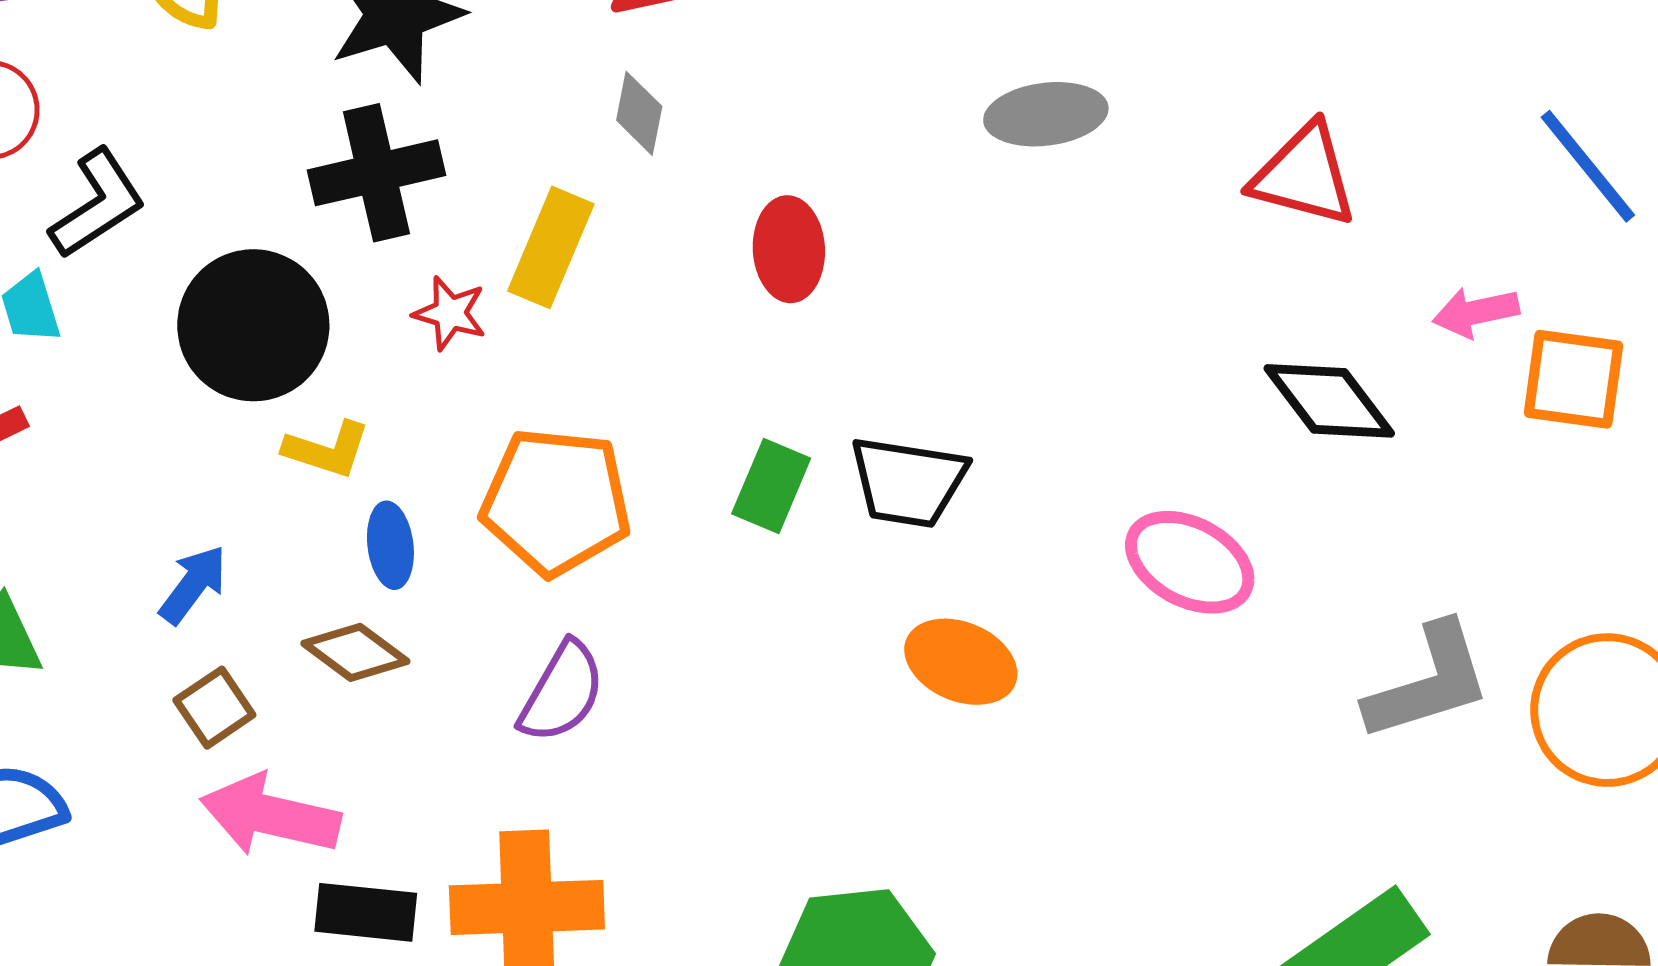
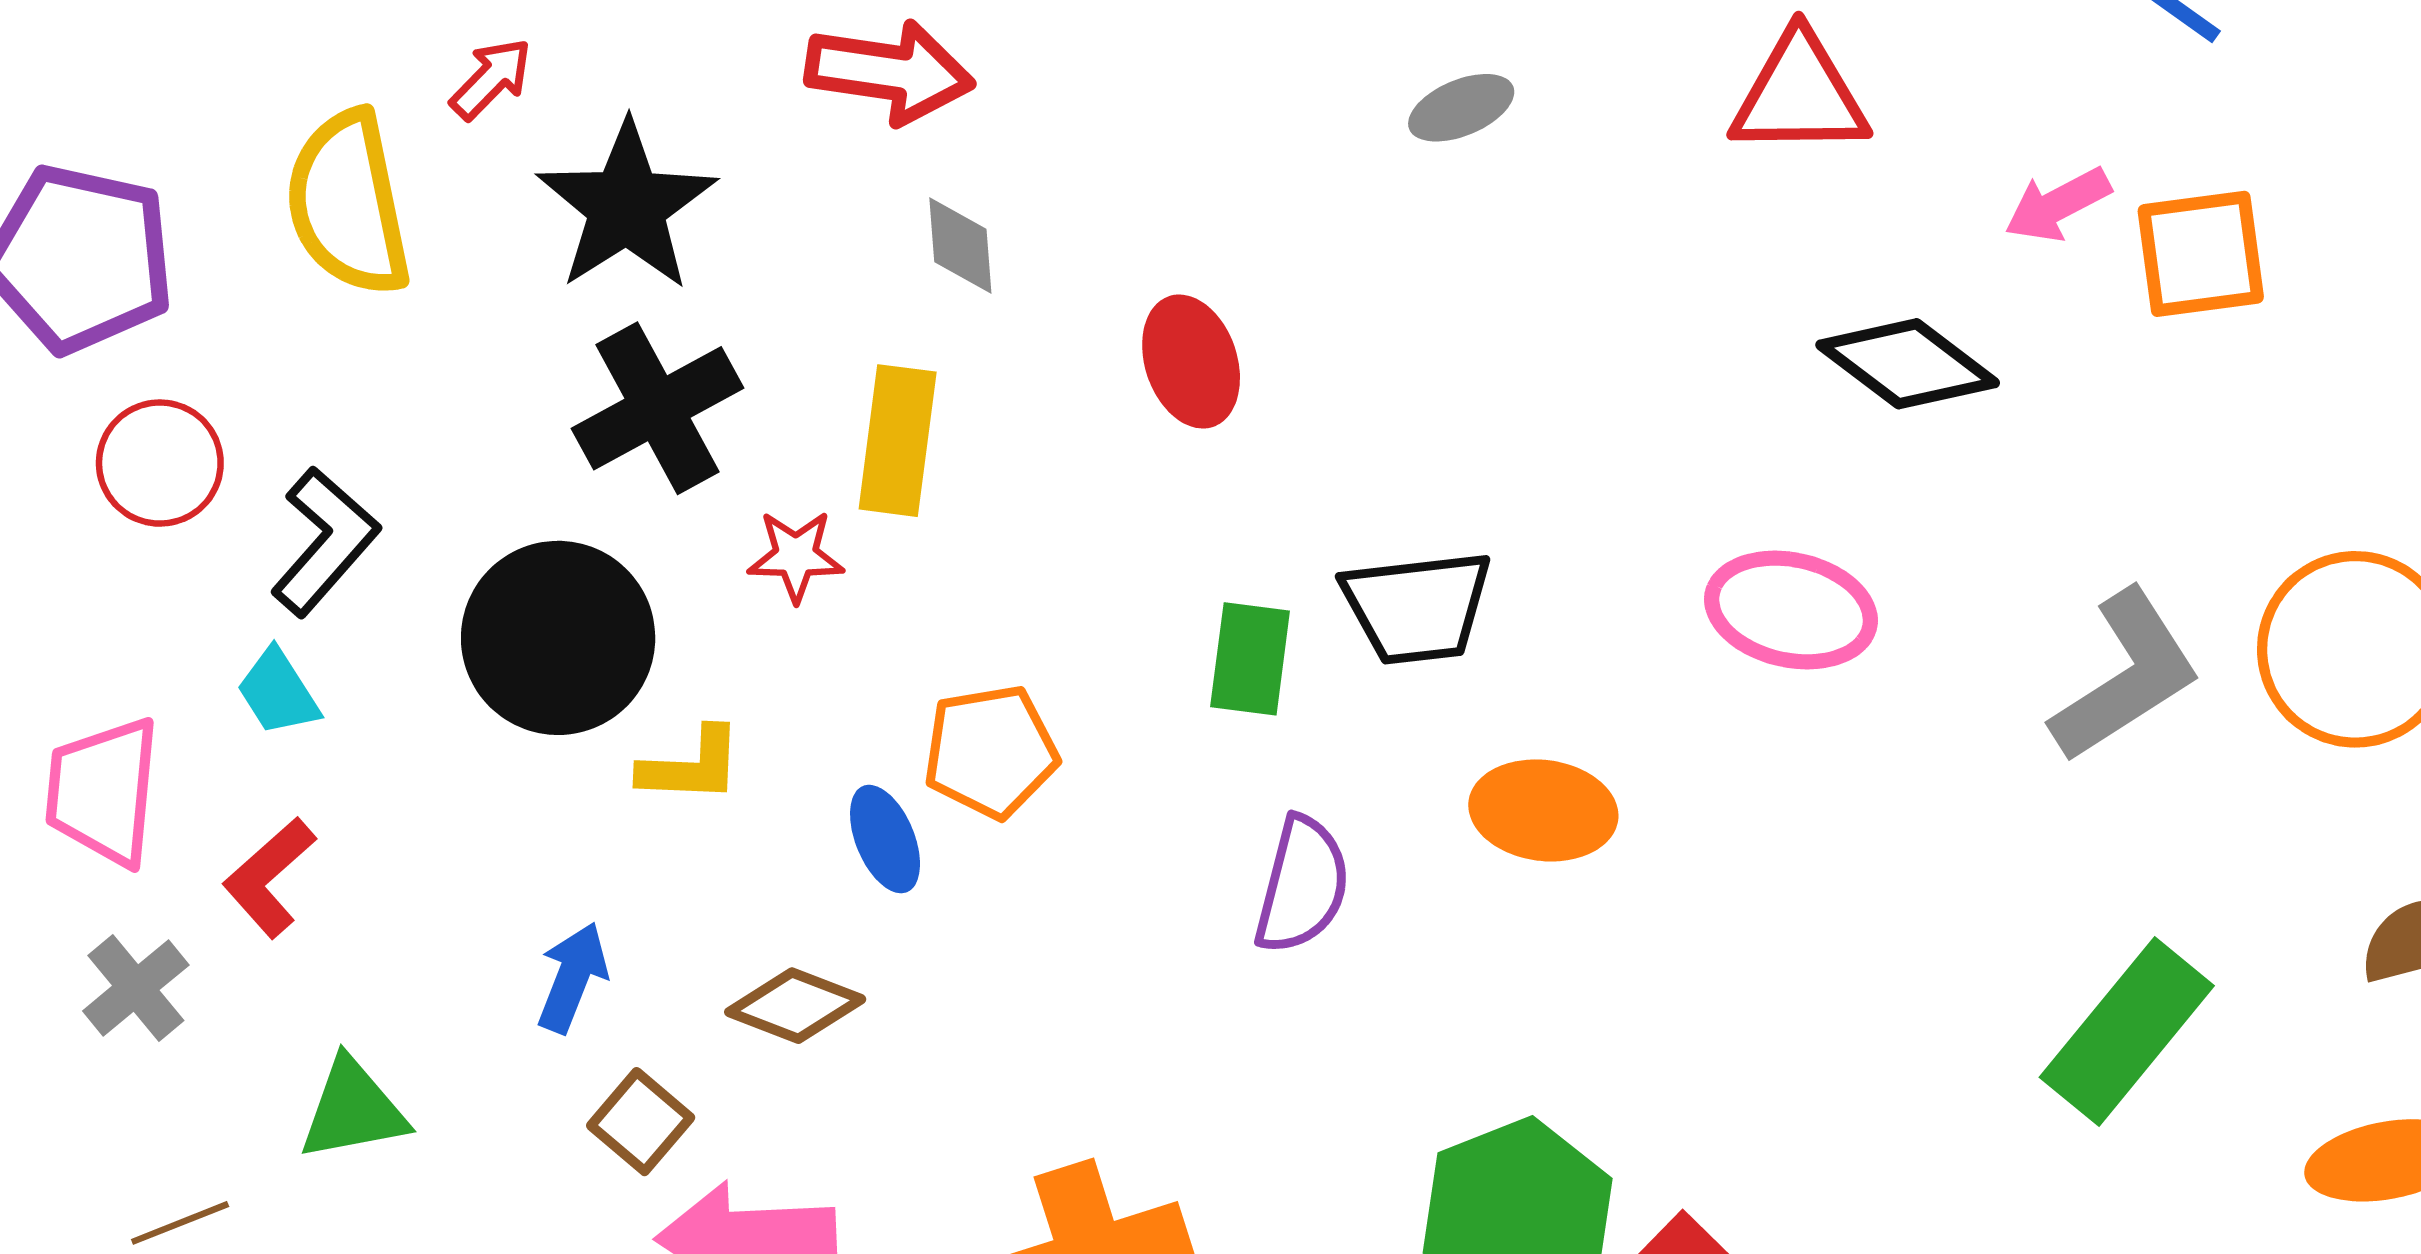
gray ellipse: (1046, 114) -> (1461, 108), size x0.7
orange pentagon: (556, 502) -> (991, 752), size x0.7
blue ellipse: (390, 545) -> (885, 839), moved
purple semicircle: (562, 692) -> (1302, 885), moved

